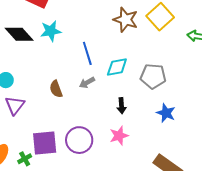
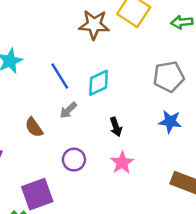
gray pentagon: (153, 76) -> (169, 77), moved
purple circle: (79, 140) -> (74, 160), moved, size x0.7

